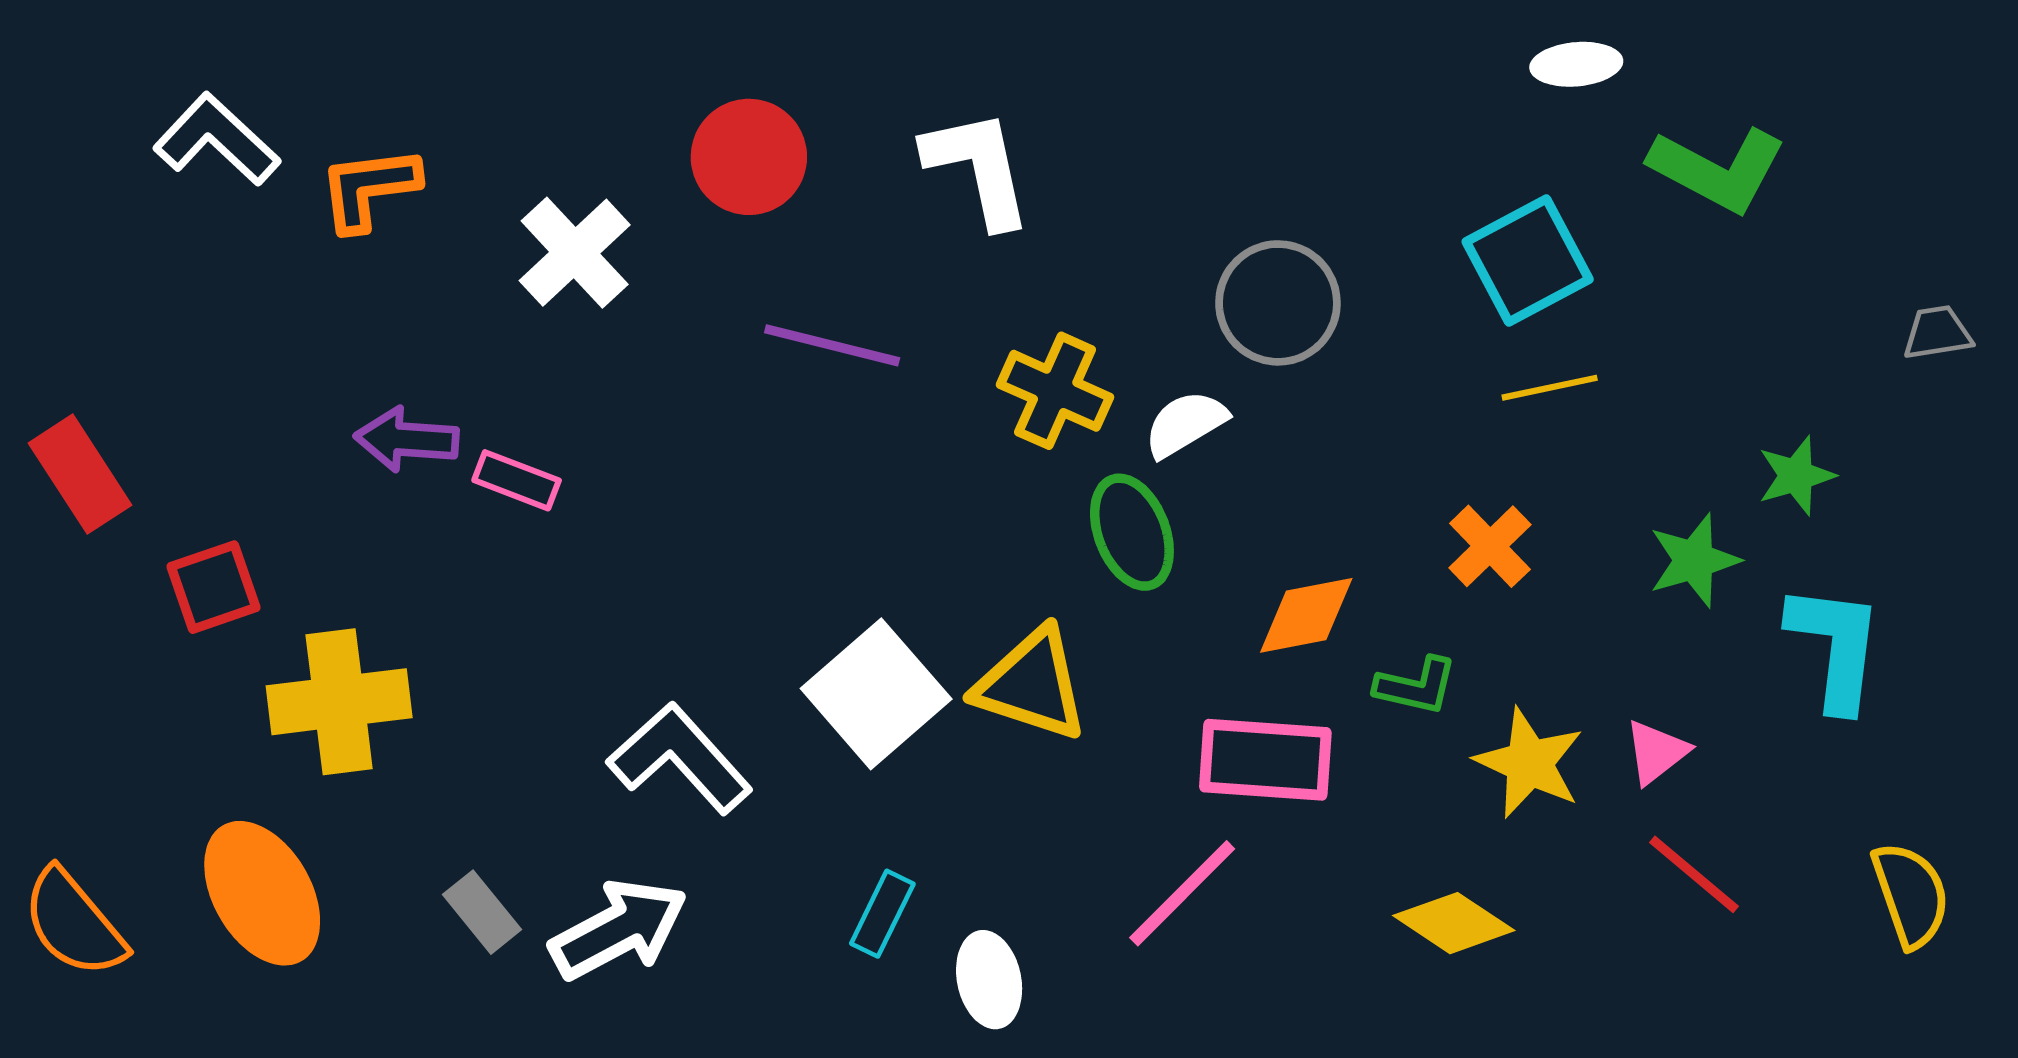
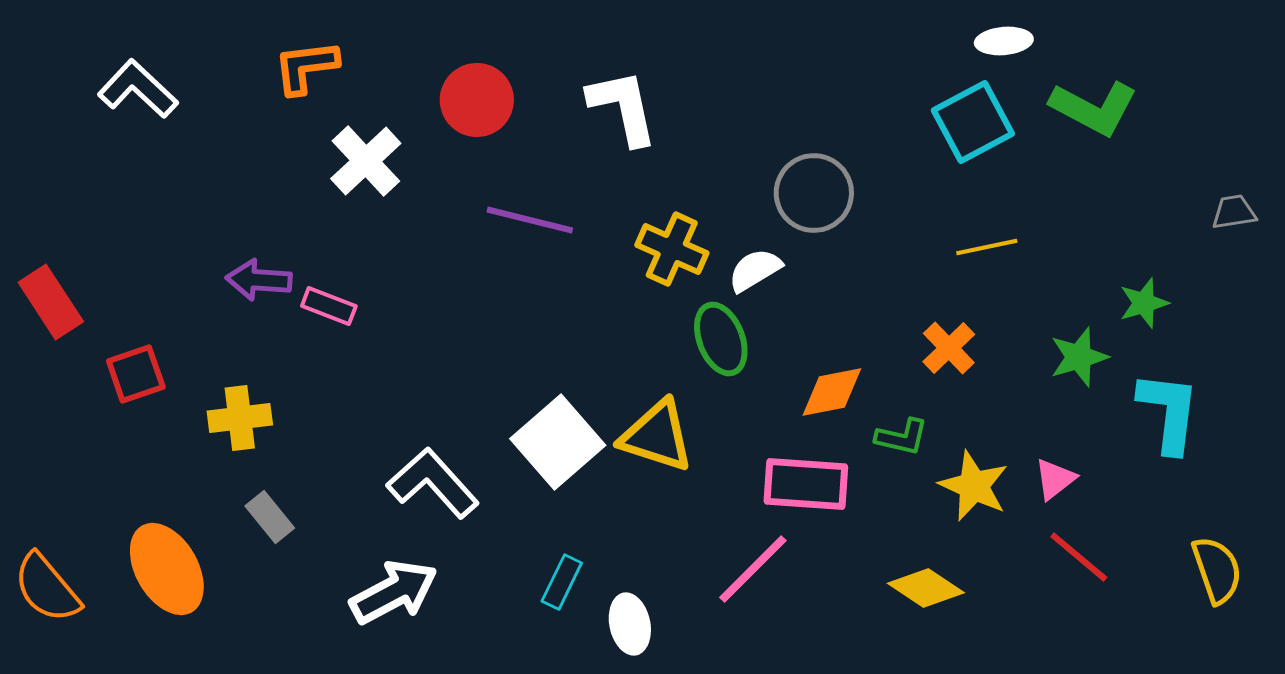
orange L-shape: (369, 188) -> (306, 67), moved
cyan square: (1528, 261) -> (973, 122), moved
yellow cross: (339, 702) -> (240, 418), moved, size x0.7
gray rectangle: (482, 912) -> (270, 517), moved

